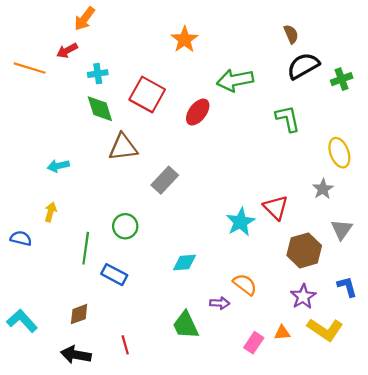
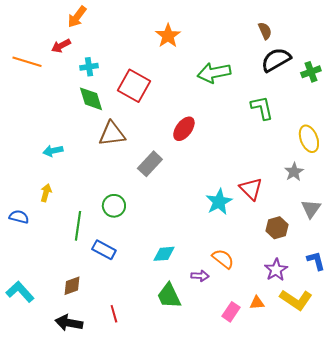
red ellipse: (198, 112) -> (184, 129), moved
brown hexagon: (304, 250) -> (277, 228), size x0.7
cyan diamond: (185, 262) -> (164, 254), moved

